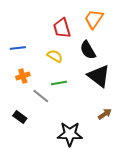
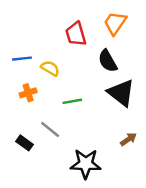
yellow semicircle: (55, 56) -> (50, 68), moved
gray line: (41, 96) -> (50, 129), moved

